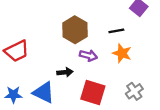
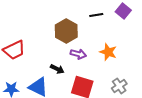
black line: (116, 31) -> (96, 15), moved
black arrow: (65, 72) -> (57, 69), turned 32

